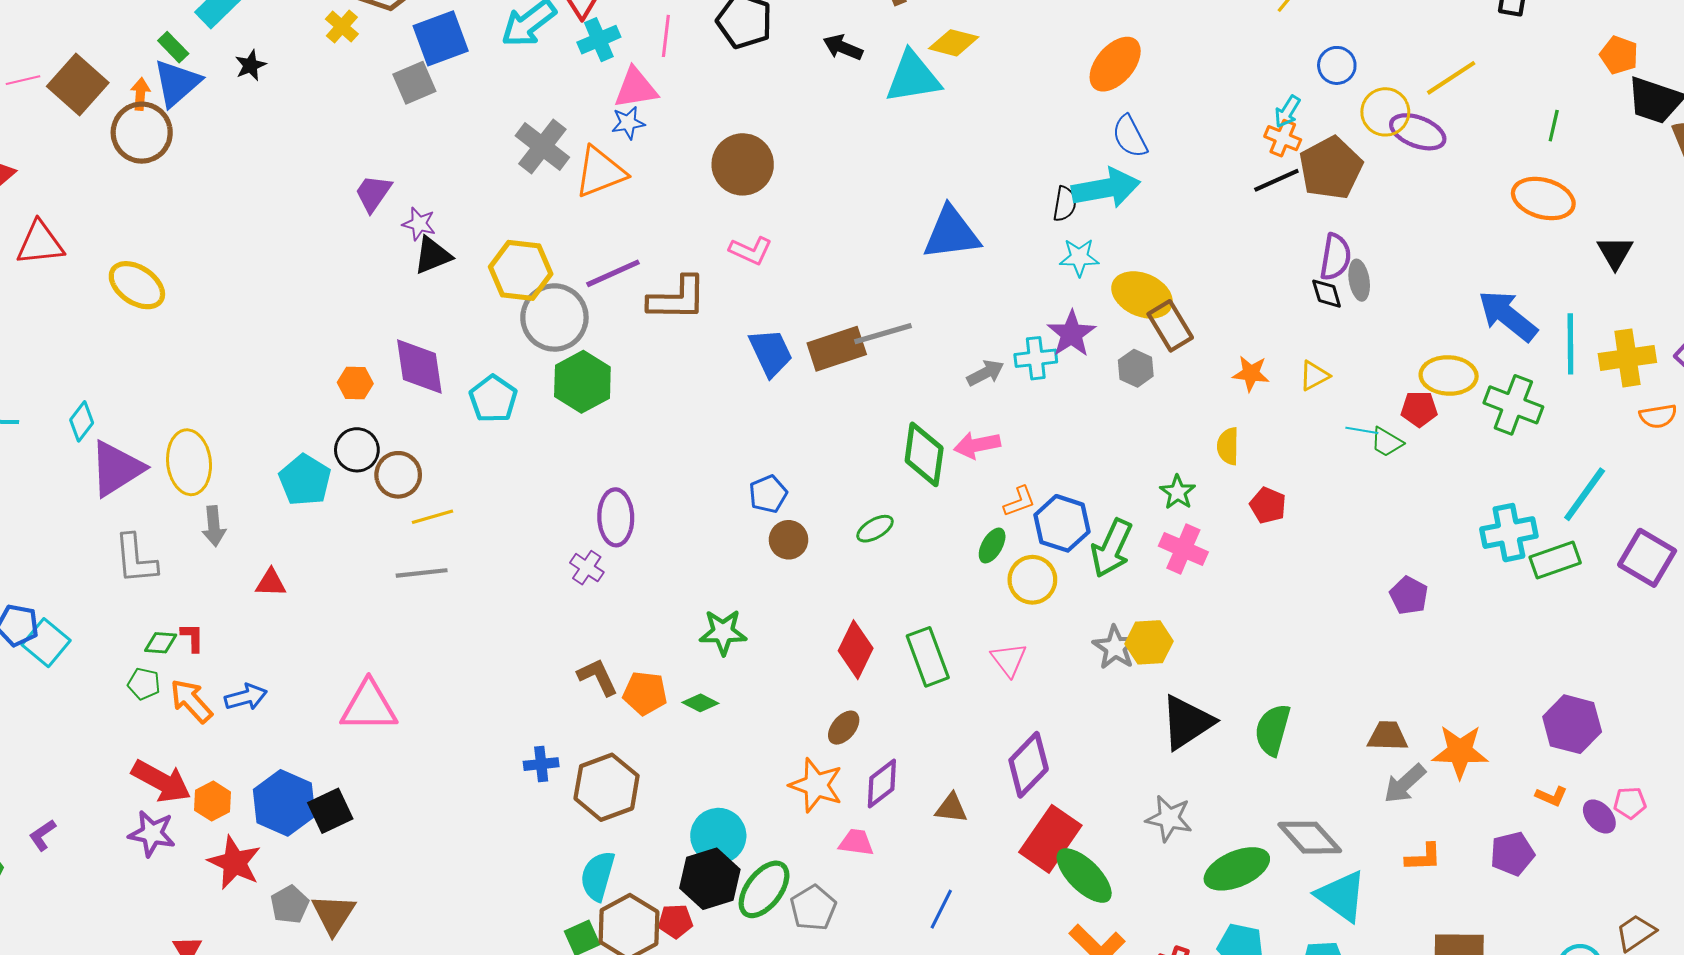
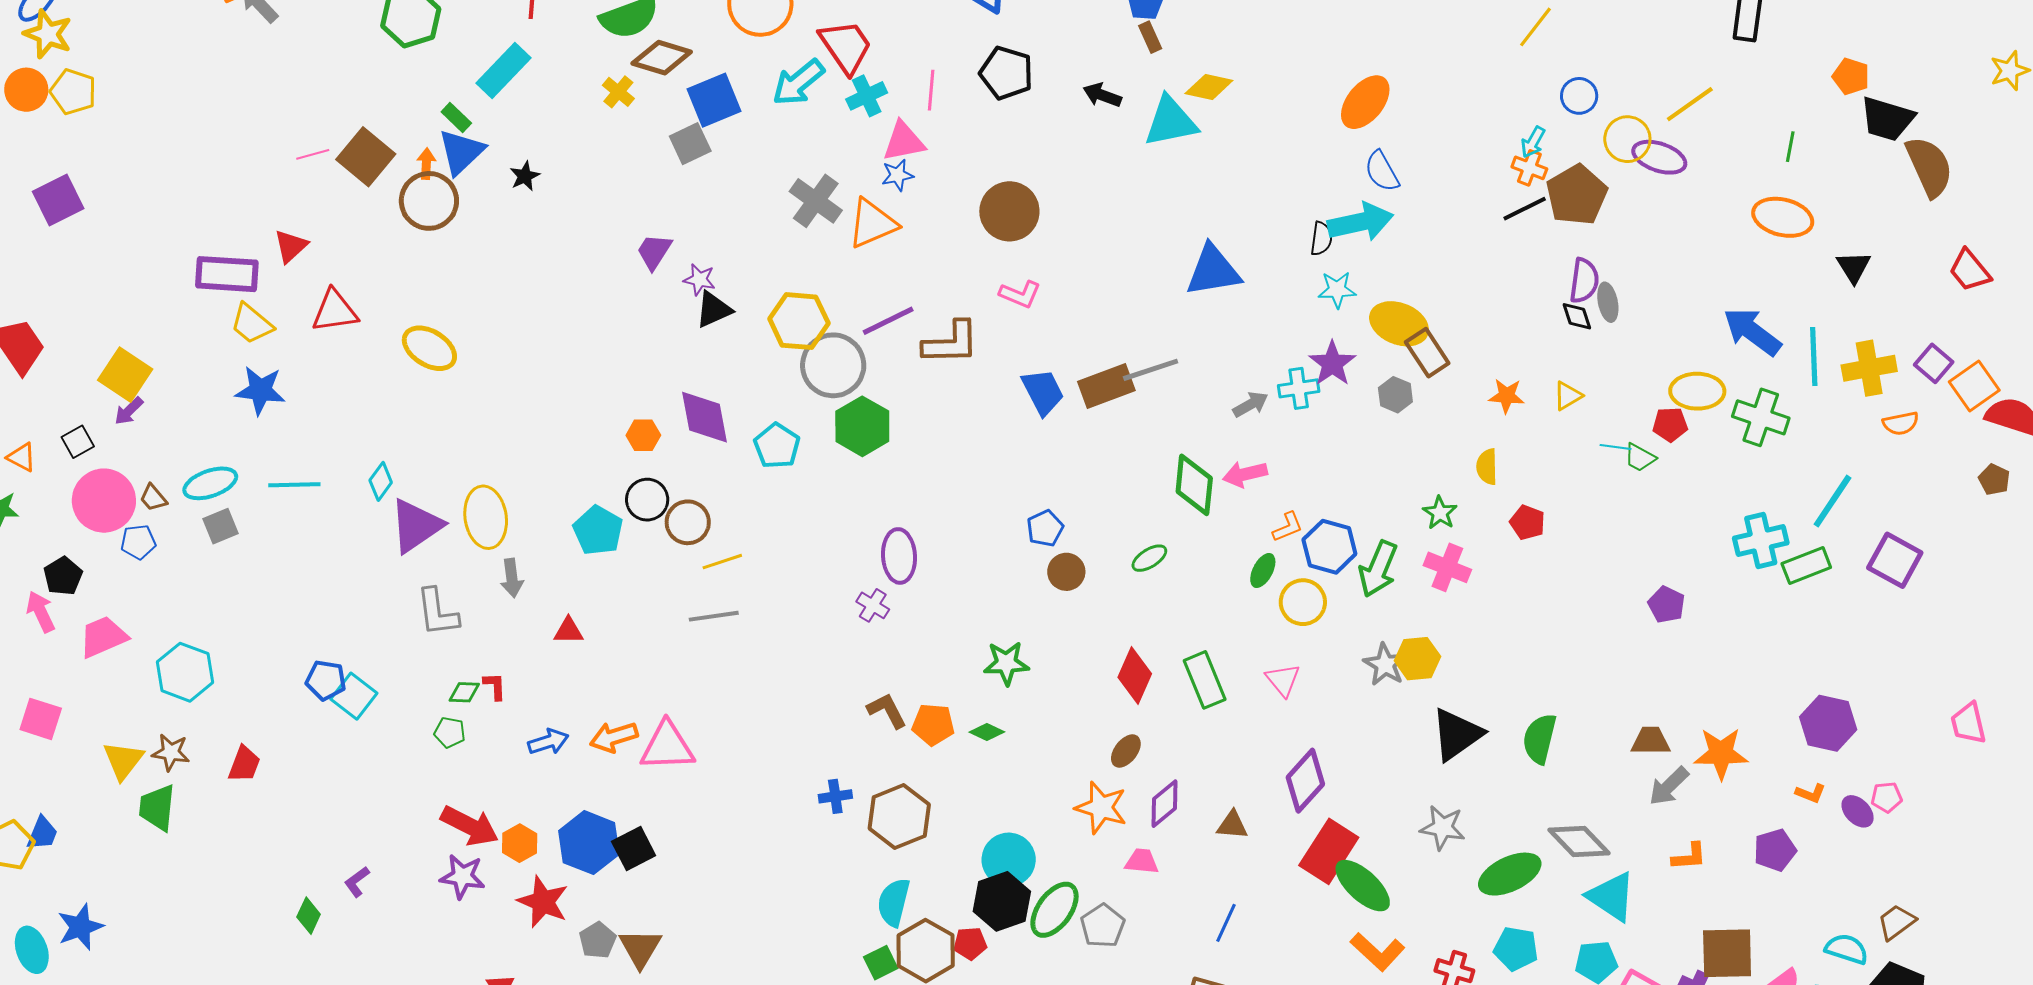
black star: (251, 65) -> (525, 176), moved
orange arrow: (191, 701) -> (614, 737), moved, turned -63

